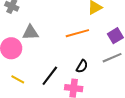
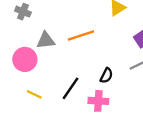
orange line: (77, 33) -> (81, 36), moved

